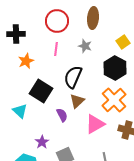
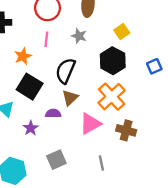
orange star: (26, 61) -> (23, 56), moved
purple semicircle: (62, 115) -> (53, 114), turned -64
purple star: (42, 142) -> (31, 128), moved

